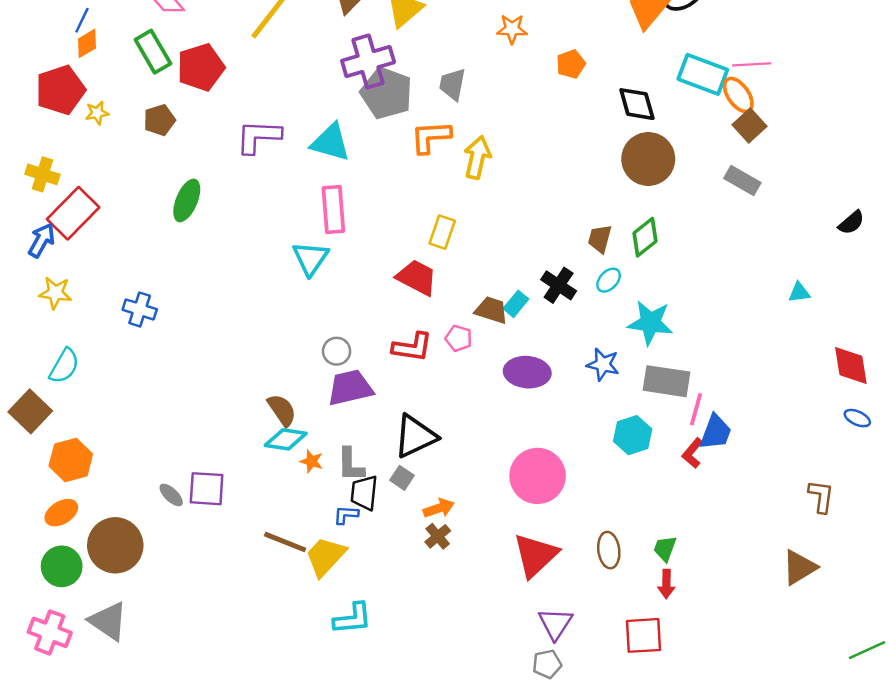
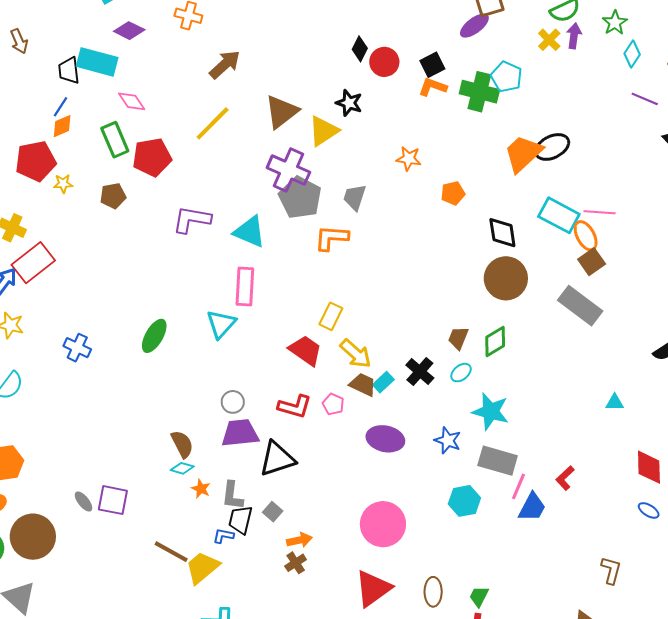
purple cross: (368, 61) -> (288, 170), turned 33
yellow arrow: (477, 157) -> (356, 354), moved, turned 112
gray rectangle: (742, 180) -> (580, 306), size x1.5
green ellipse: (187, 200) -> (154, 336), moved
black triangle: (415, 436) -> (277, 459), moved
cyan diamond: (286, 439) -> (182, 468), size x0.7
red L-shape: (693, 453) -> (565, 478), moved

